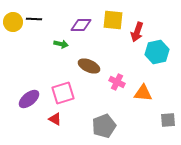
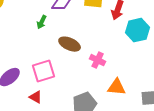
green arrow: (61, 44) -> (42, 22), turned 104
orange triangle: (143, 93) -> (117, 87), moved

